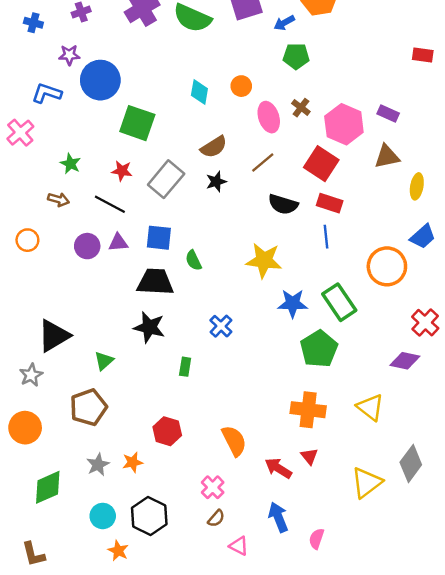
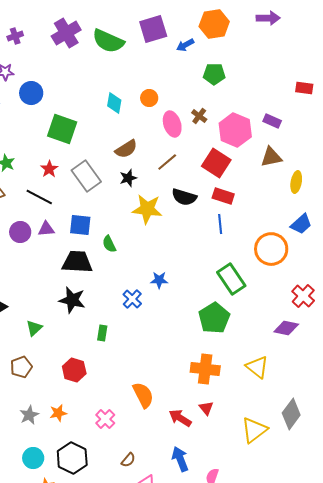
red rectangle: (423, 55) -> (304, 88), moved
green pentagon: (296, 56) -> (214, 74), moved
blue circle: (100, 80) -> (31, 93), size x0.7
red star: (122, 171) -> (49, 169), turned 30
gray rectangle: (166, 179) -> (86, 176), turned -76
yellow star: (264, 260) -> (147, 209), moved
blue star: (293, 303) -> (159, 280), moved, size x0.7
brown pentagon: (88, 407) -> (21, 367), size x0.7
red hexagon: (167, 431) -> (74, 370), moved
pink cross: (213, 487) -> (105, 419), moved

